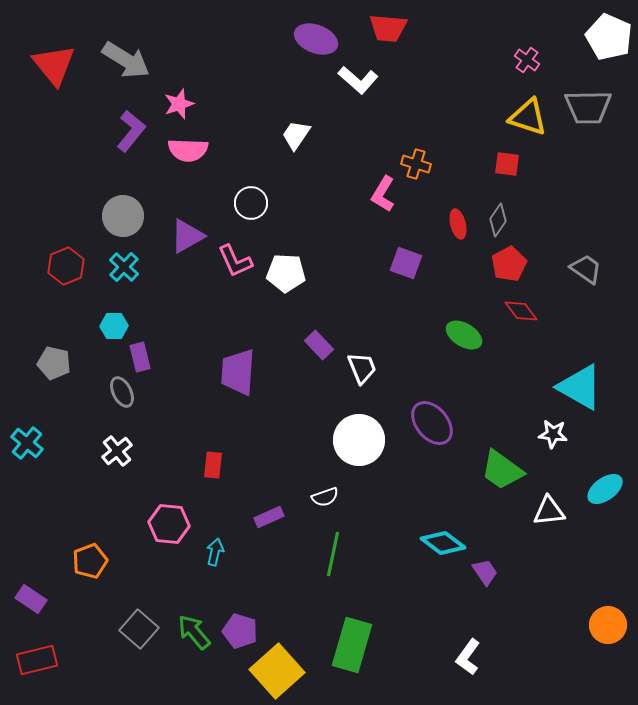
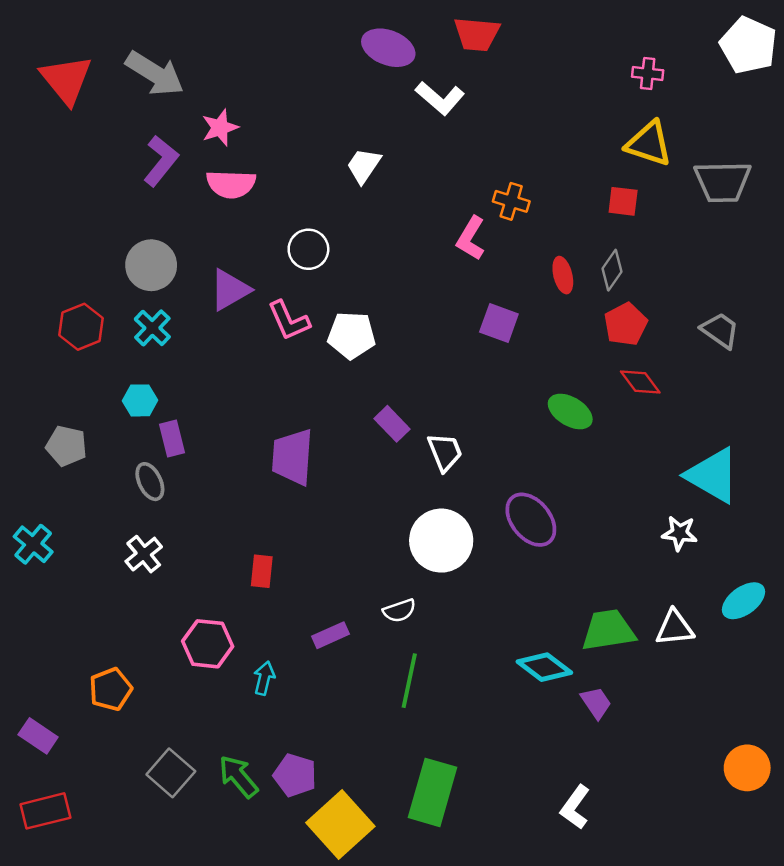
pink cross: (527, 60) -> (648, 74), turned -30
gray trapezoid: (588, 107) -> (723, 182), moved
green trapezoid: (502, 470) -> (608, 630), moved, turned 135

